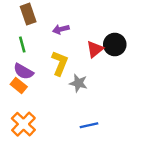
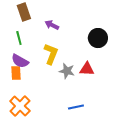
purple arrow: (61, 29) -> (52, 25), turned 40
red triangle: (95, 49) -> (87, 69), moved, turned 42
orange rectangle: (19, 85) -> (16, 73), turned 48

